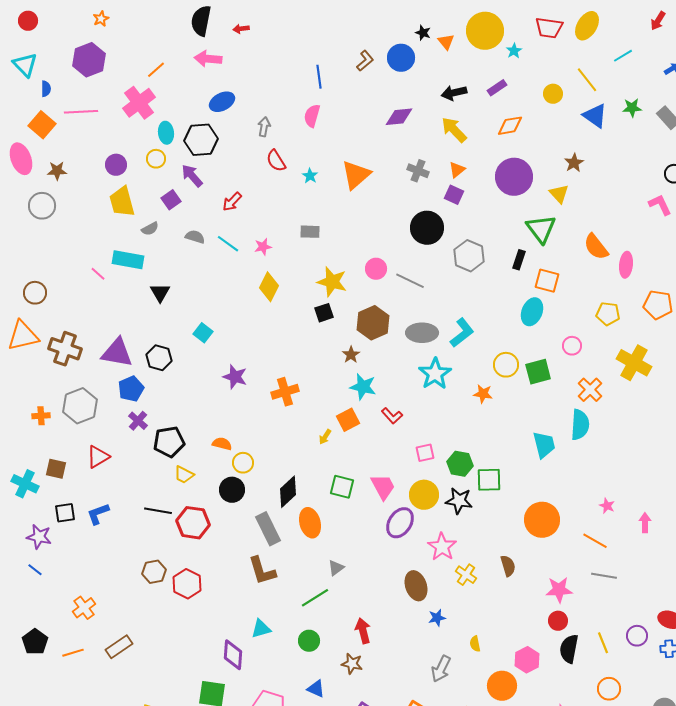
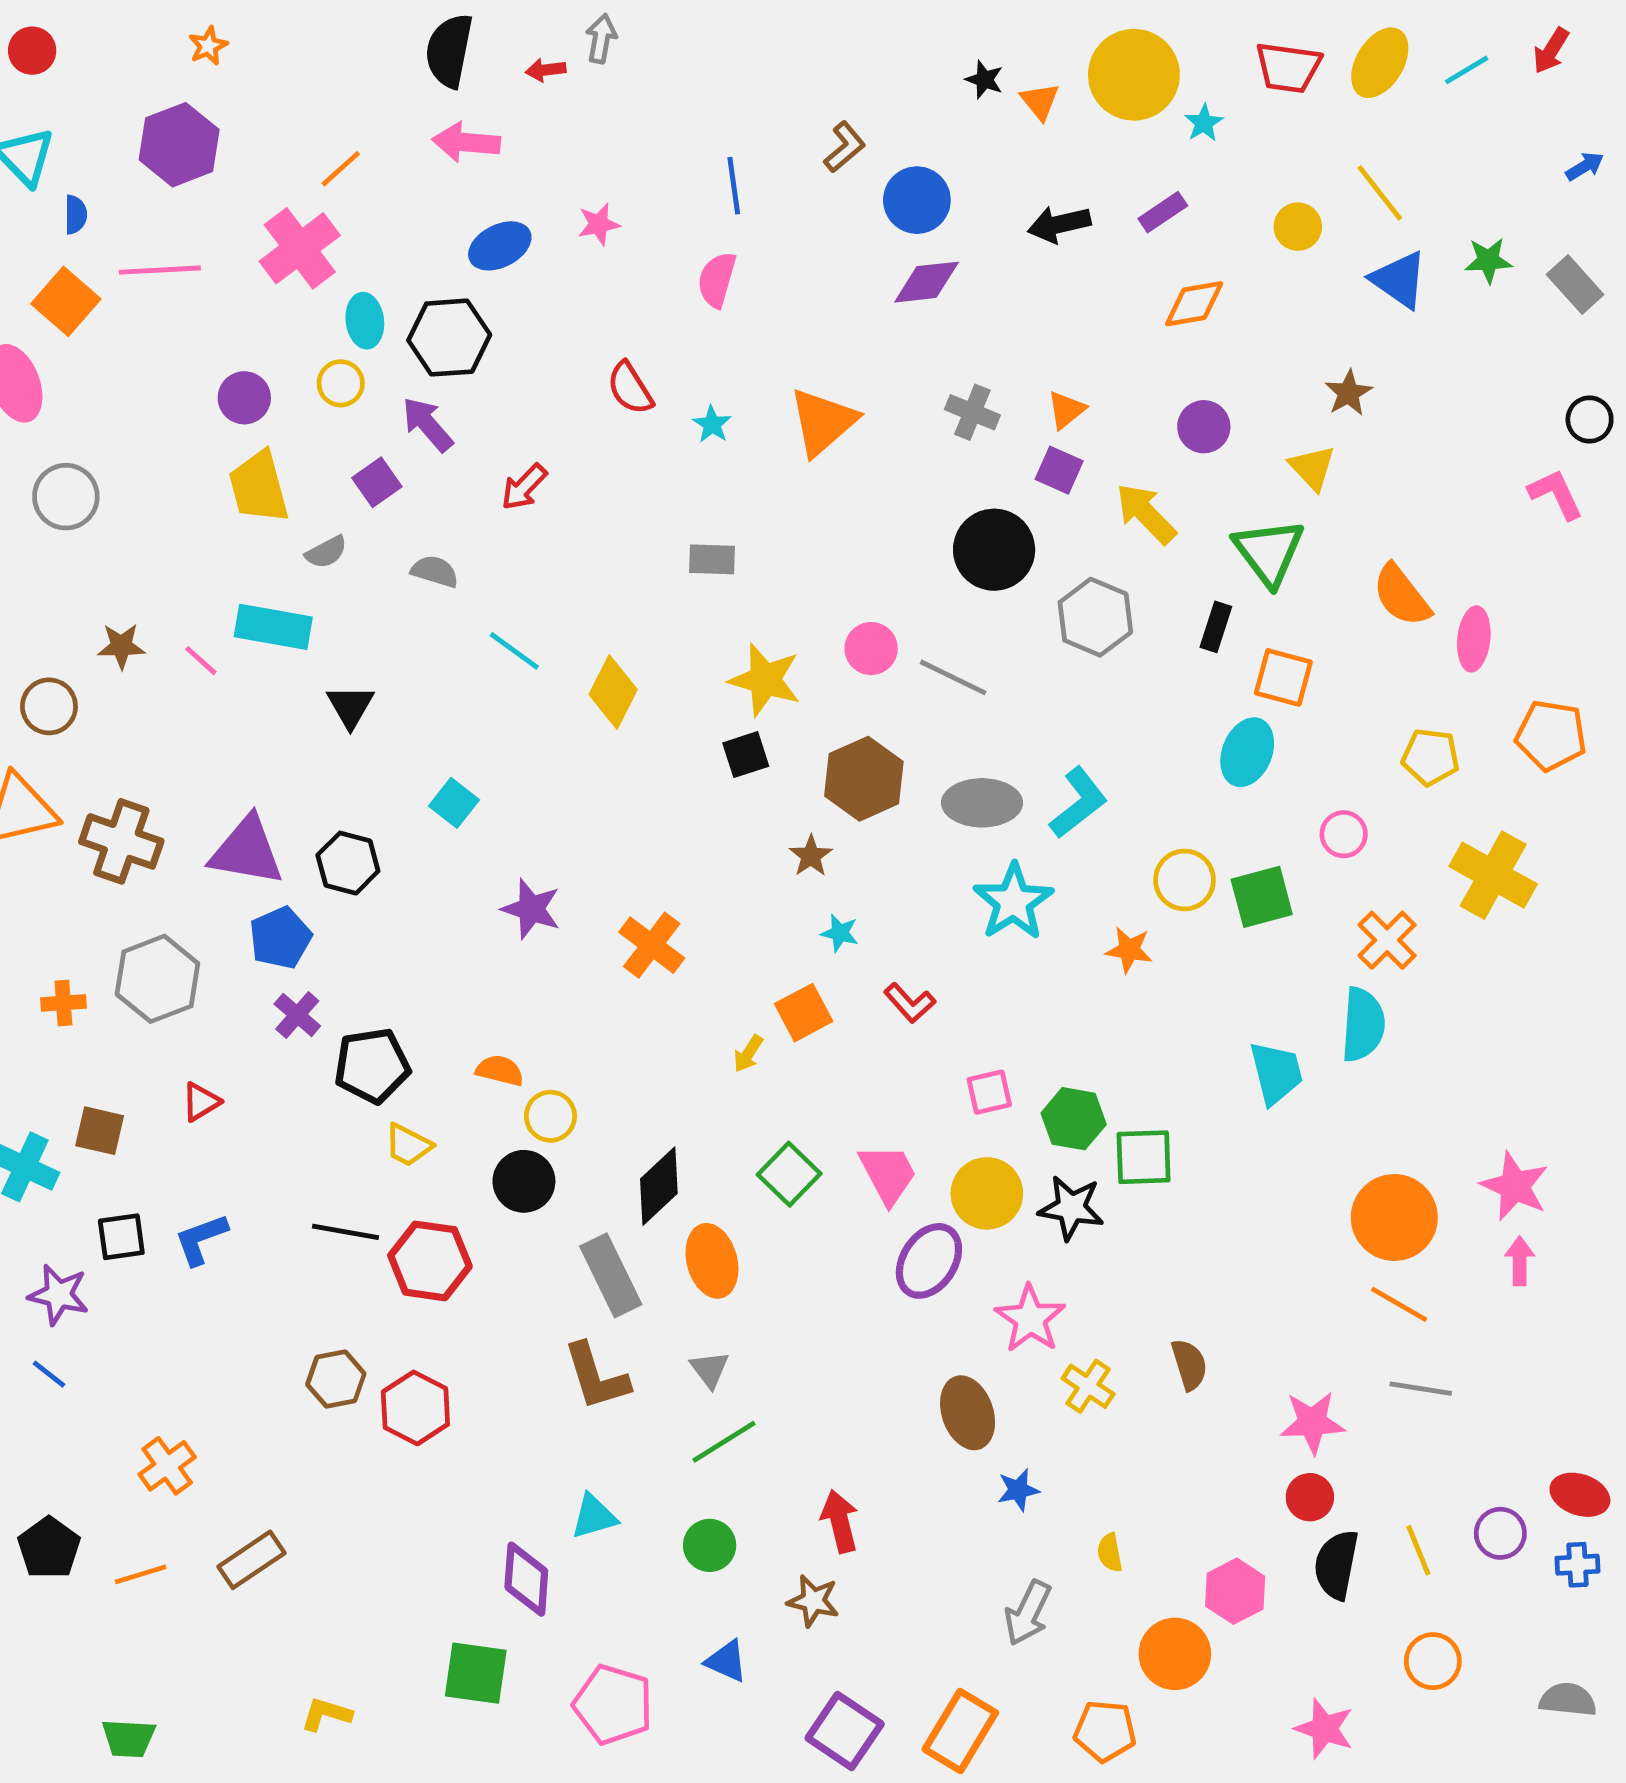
cyan line: (623, 56) -> (1467, 70), moved
blue circle: (401, 58) -> (917, 200), moved
gray arrow: (264, 127) -> (601, 39), moved
yellow arrow: (454, 130) -> (1146, 514), moved
brown star: (57, 171) -> (121, 646), moved
purple circle: (514, 177) -> (1204, 427), size x0.6
cyan line: (228, 244) -> (514, 651), moved
pink star: (263, 247) -> (599, 224), moved
cyan star: (363, 387) -> (840, 933), size x0.6
orange cross: (285, 392) -> (652, 945), turned -36
red triangle: (98, 457) -> (201, 1102), size x0.7
green square: (342, 487) -> (789, 1174), turned 30
pink star: (607, 506) -> (1515, 1186), moved, size x1.8
orange circle: (542, 520) -> (1394, 1218), moved
gray triangle: (336, 568) -> (710, 1369), moved, turned -30

